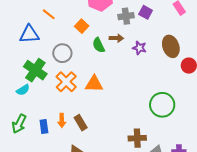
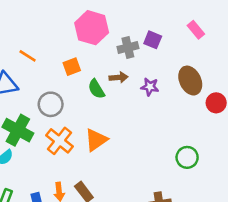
orange square: (82, 26) -> (72, 67), turned 32
orange triangle: (94, 84) -> (96, 140), turned -30
green circle: (162, 105) -> (187, 157), size x0.7

